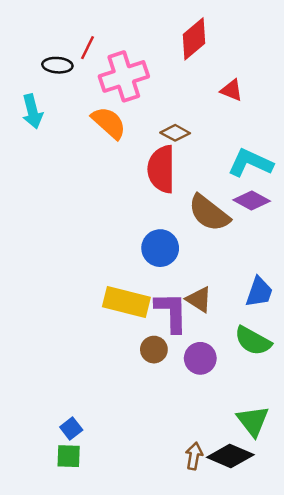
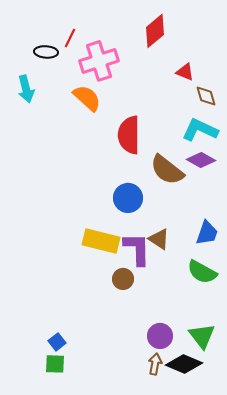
brown diamond: (175, 133) -> (206, 96), moved, turned 45
purple circle: (200, 358) -> (160, 336), moved

